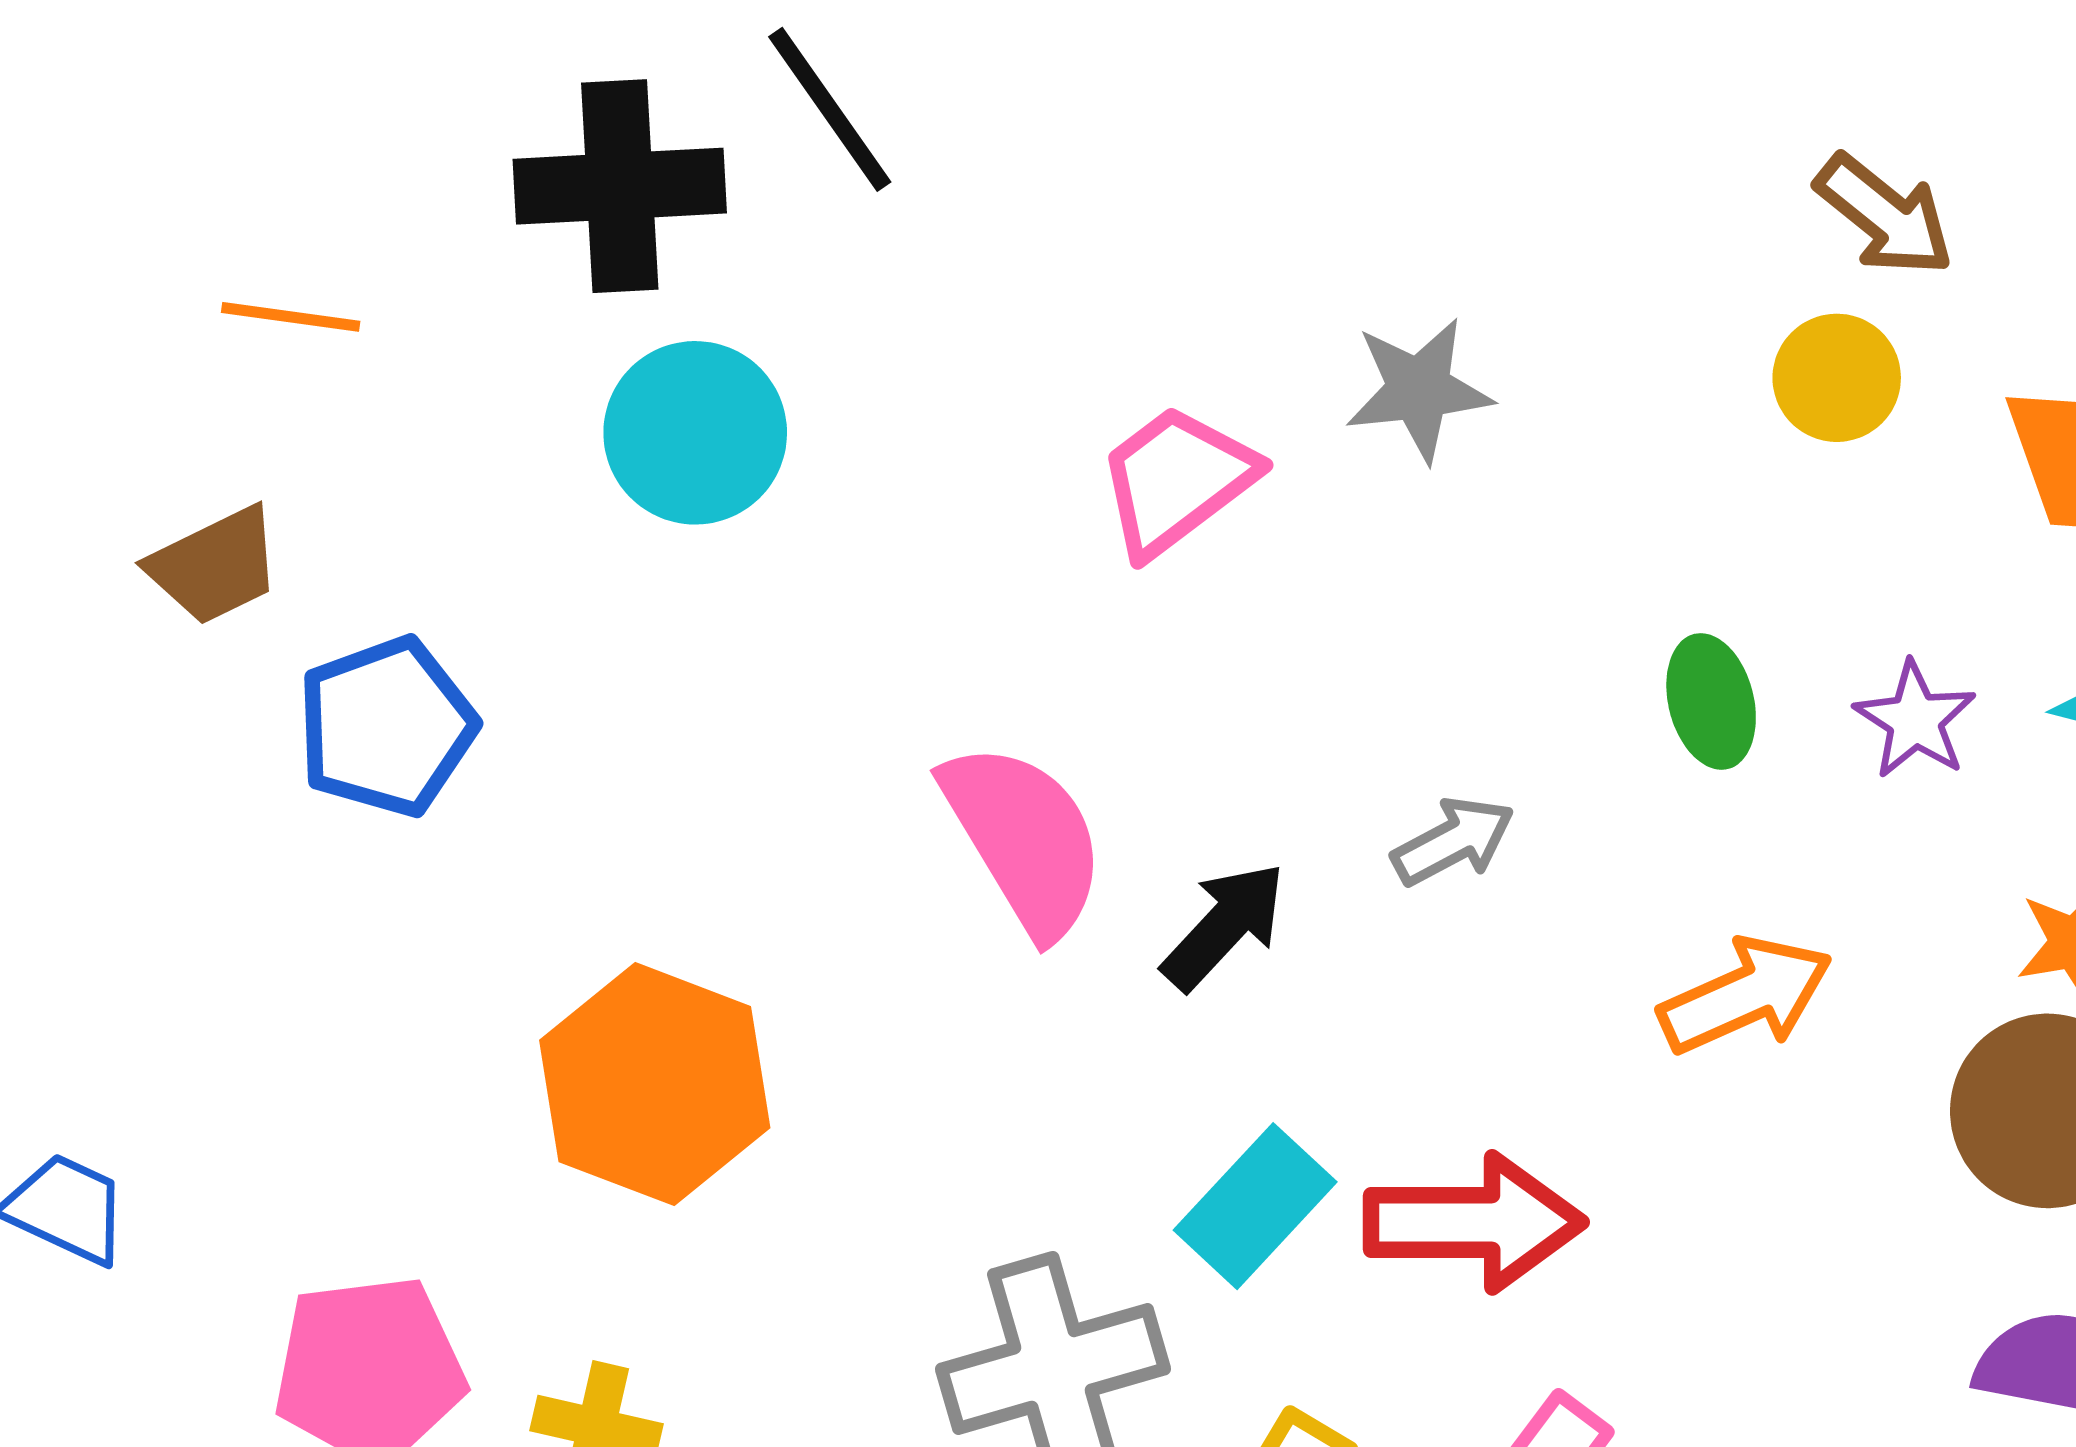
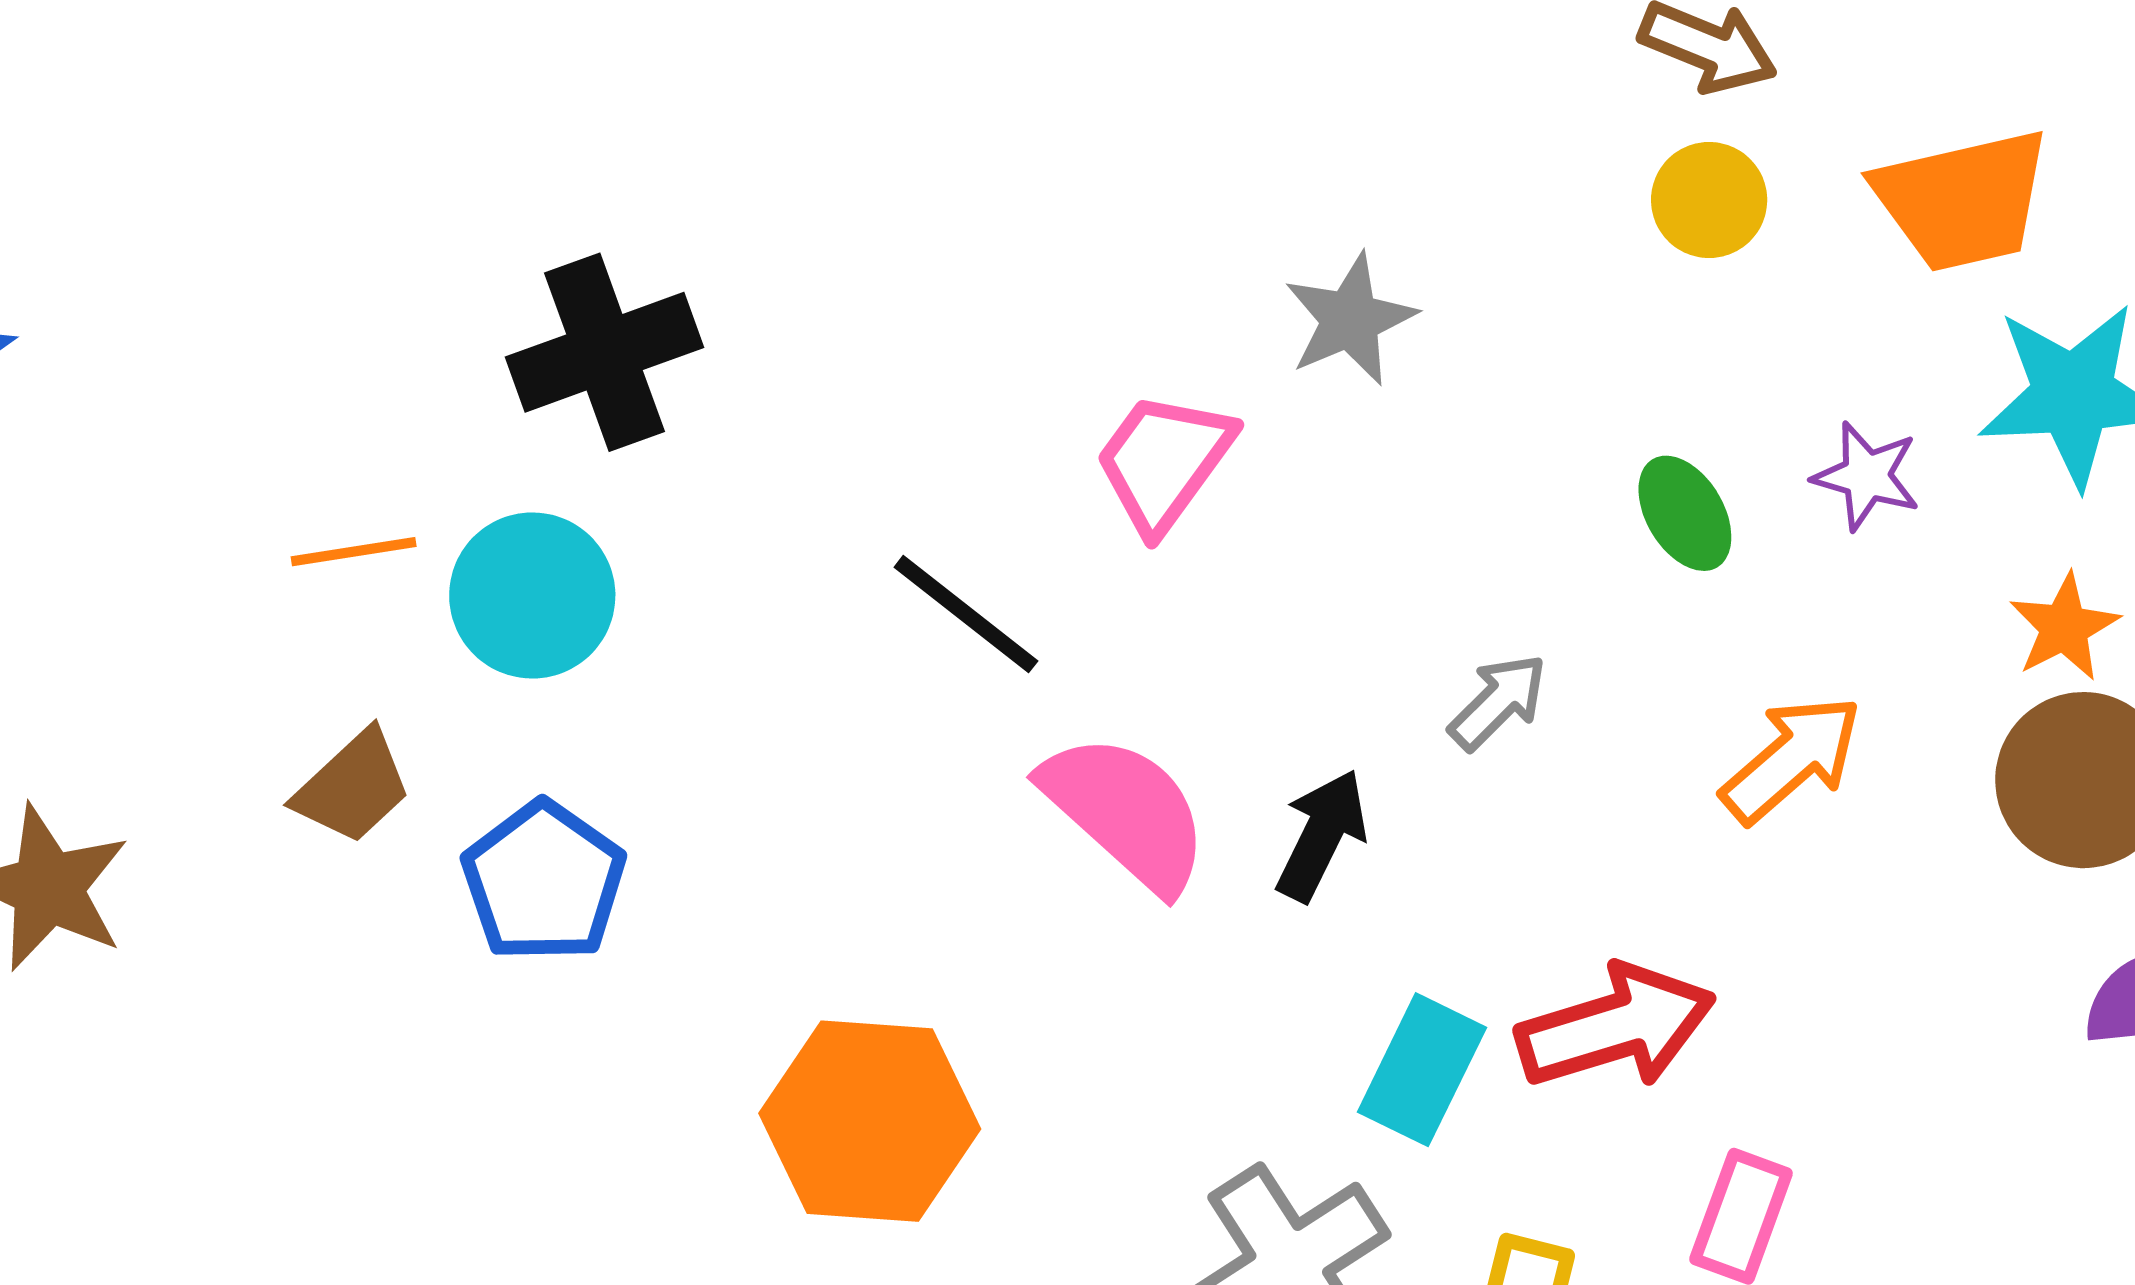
black line: (830, 109) -> (966, 614), moved
cyan circle: (695, 433) -> (532, 595), moved

